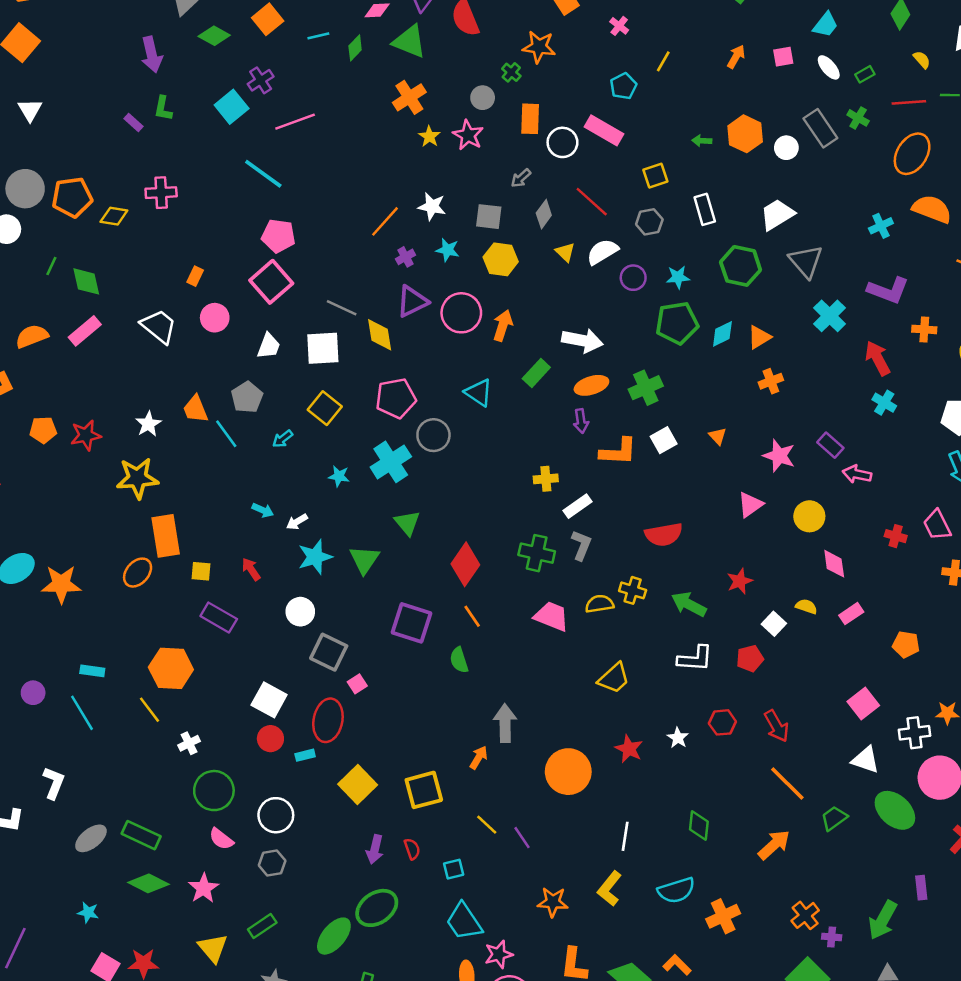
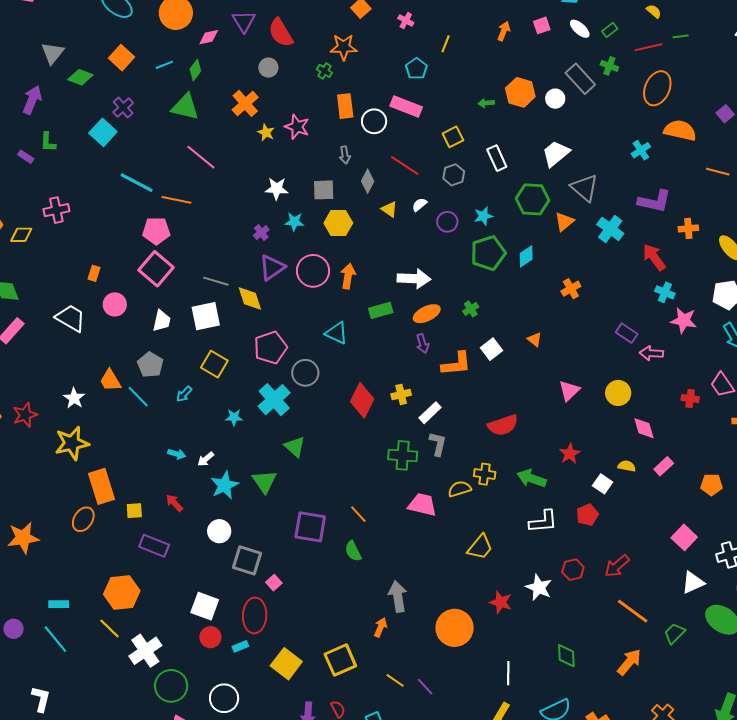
green triangle: (409, 42) -> (185, 107), moved
purple arrow: (152, 55) -> (32, 100), turned -136
gray circle: (483, 98) -> (268, 68), moved
pink line: (295, 122) -> (201, 157), moved, turned 68
gray arrow: (521, 178) -> (345, 155), turned -48
orange line: (385, 221) -> (177, 200), moved, turned 68
white semicircle: (602, 252) -> (419, 205), size x0.6
orange triangle: (759, 337) -> (564, 222), moved
green rectangle: (536, 373) -> (381, 310), turned 40
green cross: (646, 388) -> (471, 309), size x0.6
pink star: (779, 456) -> (684, 320), moved
red diamond: (465, 564) -> (362, 400), moved
red arrow: (777, 726) -> (617, 566), turned 88
white star: (678, 738) -> (539, 587), size x1.5
white cross: (189, 743) -> (145, 651), size x1.8
white triangle: (866, 760) -> (693, 583), turned -35

